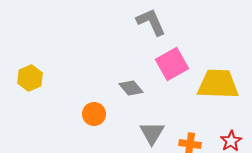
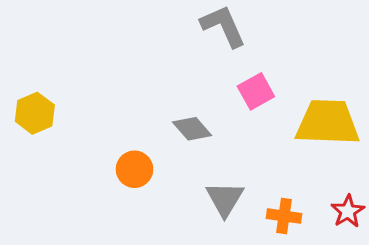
pink square: (172, 64) -> (256, 91), size x0.7

